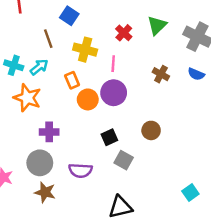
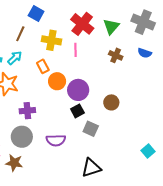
green triangle: (157, 25) -> (111, 26), moved
red cross: (124, 33) -> (82, 24), size x1.6
brown line: (48, 39) -> (20, 34), turned 49
purple circle: (114, 93) -> (78, 90), moved
brown star: (45, 192) -> (14, 163), moved

